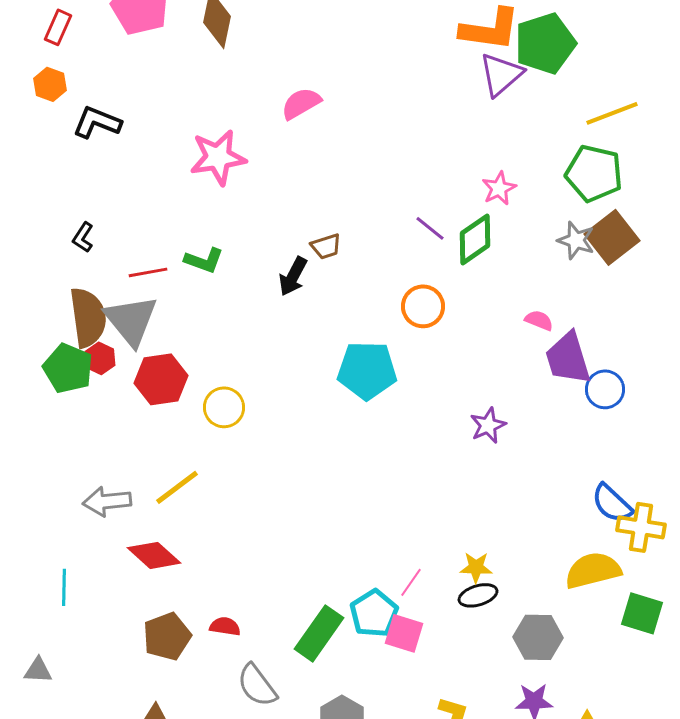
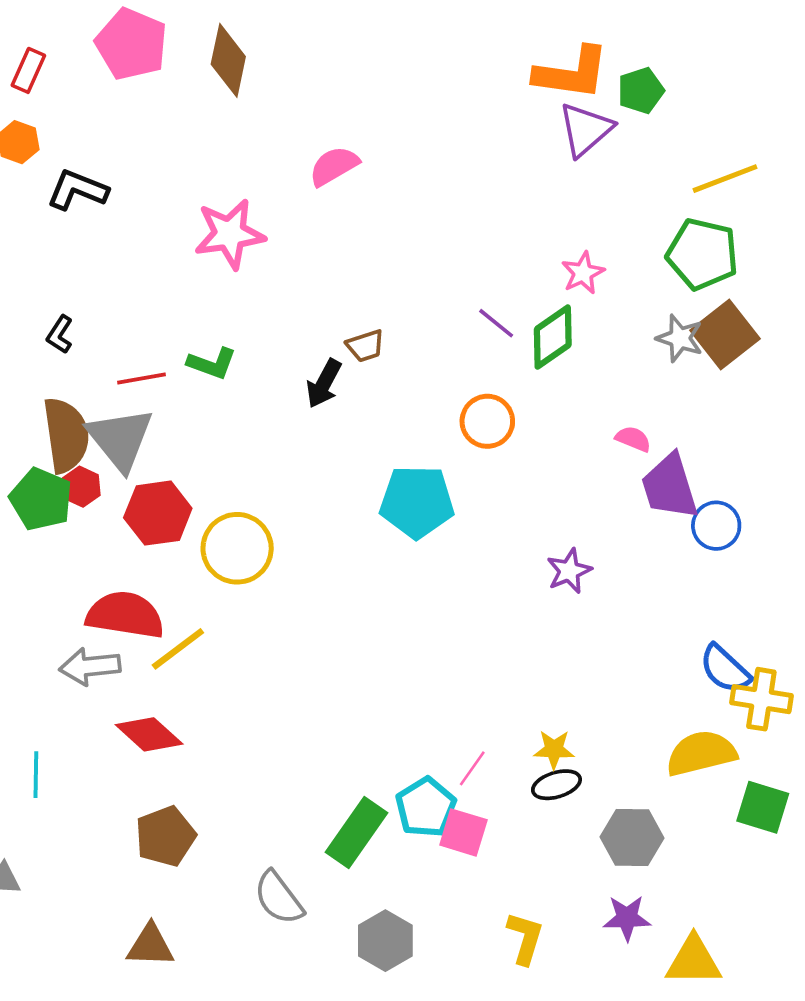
green pentagon: (545, 43) -> (641, 91), size x0.6
yellow circle: (224, 407) -> (237, 548), size x1.4
red semicircle: (225, 626) -> (125, 615), moved, size x2.0

